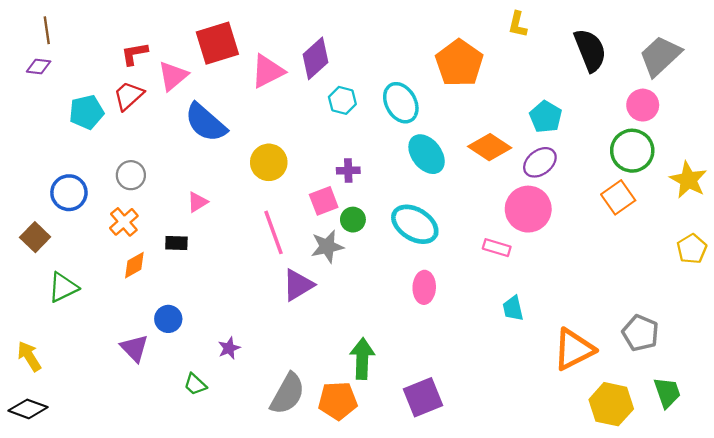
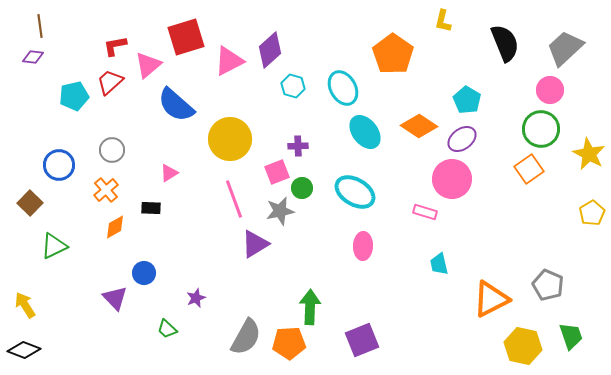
yellow circle: (269, 162) -> (230, 139), size x1.4

